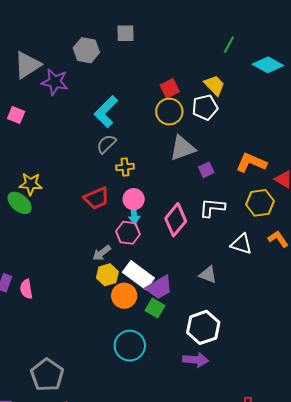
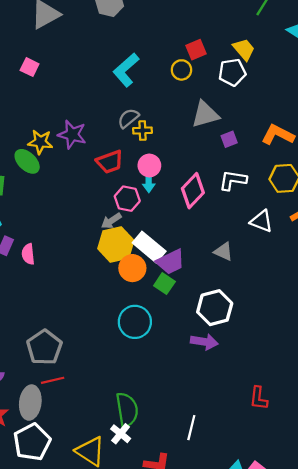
purple star: (55, 82) -> (72, 134), moved
yellow circle: (169, 112) -> (181, 70), moved, size x0.7
gray semicircle: (106, 144) -> (128, 118), moved
pink hexagon: (128, 233) -> (127, 199), moved
yellow hexagon: (107, 275) -> (116, 245), size x1.5

